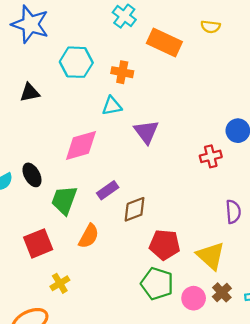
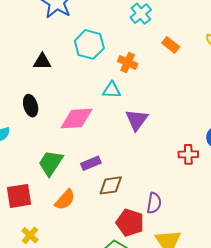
orange rectangle: (164, 42) -> (171, 45), size x0.6
black ellipse: (32, 175) -> (31, 106), moved
purple semicircle: (233, 212) -> (154, 203), moved
yellow cross: (60, 283) -> (30, 235), turned -30

